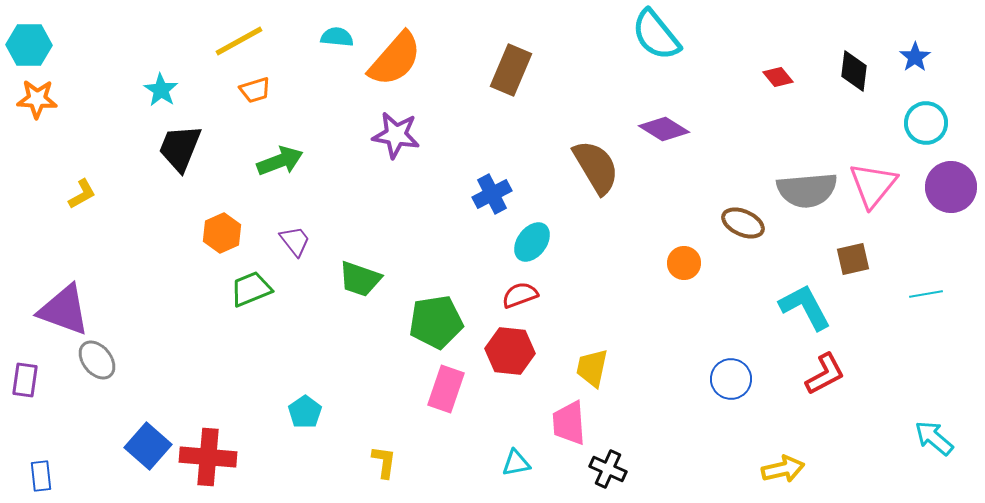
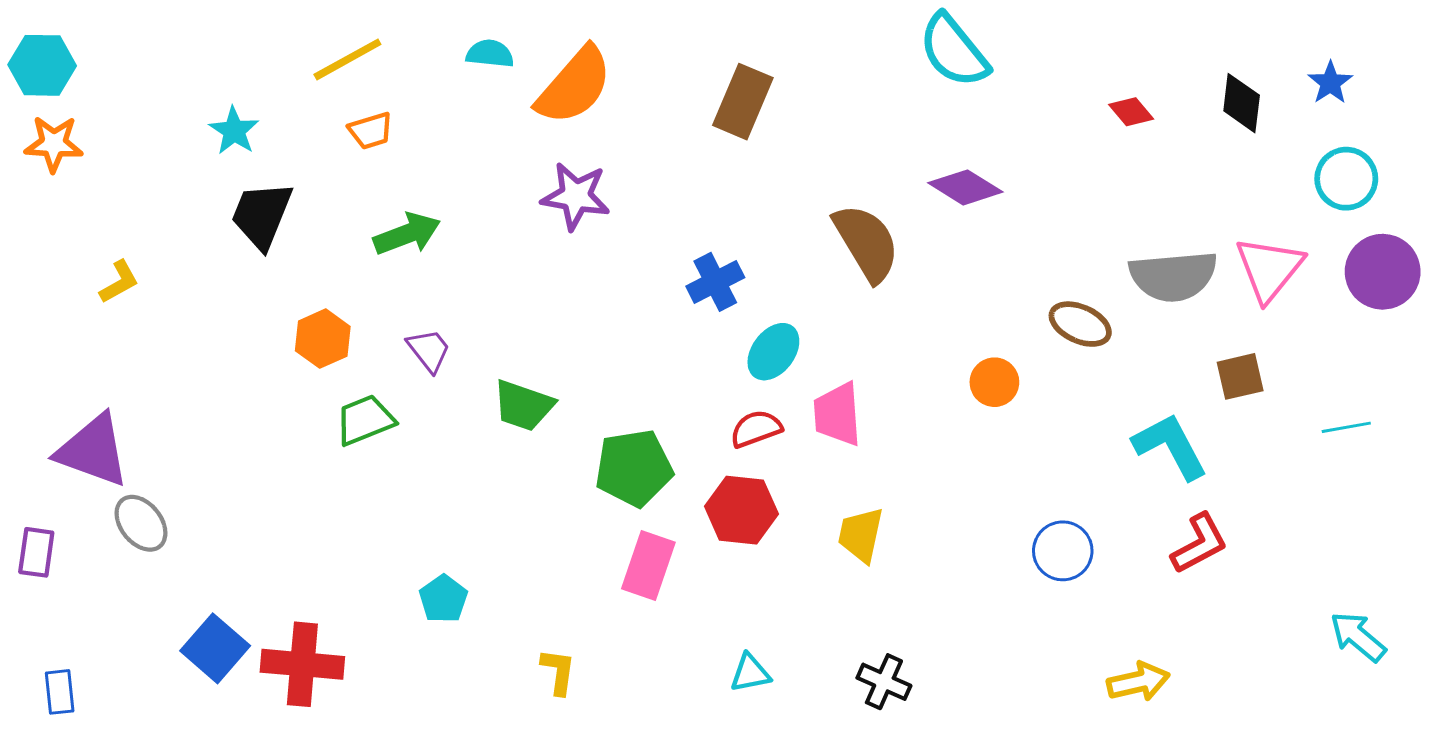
pink trapezoid: (569, 423) -> (837, 414), moved

